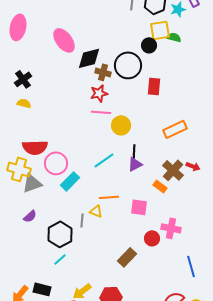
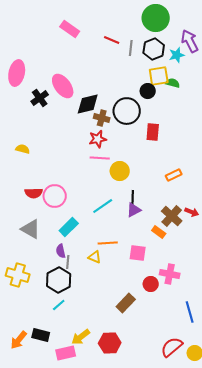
black cross: (23, 79) -> (40, 98), moved
orange rectangle: (175, 129) -> (174, 175), size x0.7
red semicircle: (35, 147) -> (34, 193), size x0.7
pink circle: (56, 163) -> (55, 196), moved
yellow cross: (19, 169) -> (18, 275), moved
gray triangle: (32, 183) -> (31, 229), turned 50
purple semicircle: (30, 216) -> (61, 251), moved, turned 120
gray line: (82, 220) -> (68, 262), moved

